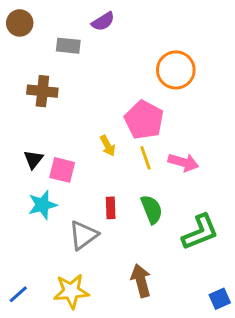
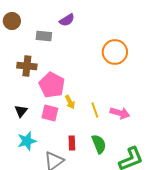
pink pentagon: (144, 120) -> (52, 85), moved
pink square: (62, 170) -> (50, 113), moved

